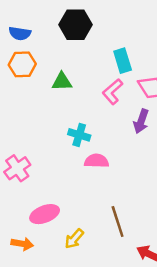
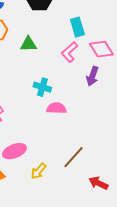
brown line: (118, 222) -> (73, 157), turned 60

